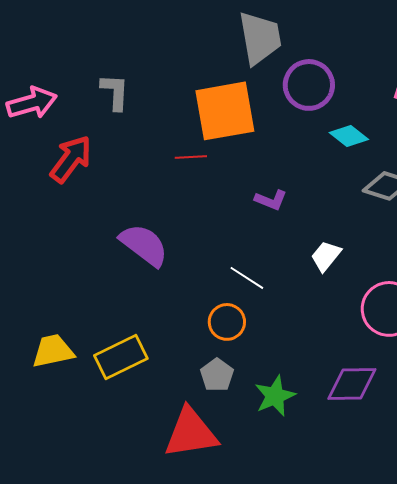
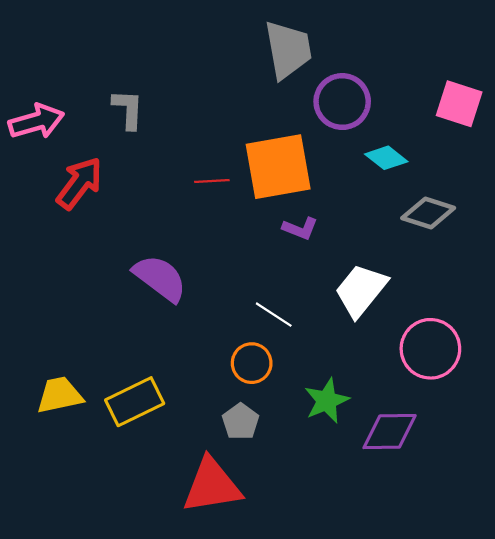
orange square: (225, 111) -> (278, 167), moved
white trapezoid: (326, 256) -> (361, 290), size x1.6
green star: (275, 396) -> (327, 401), moved

